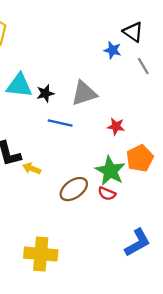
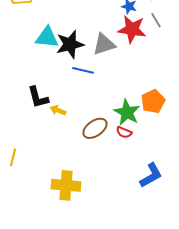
black star: (45, 93) -> (70, 44), size x1.8
red star: (116, 126) -> (132, 29), moved, size x1.8

